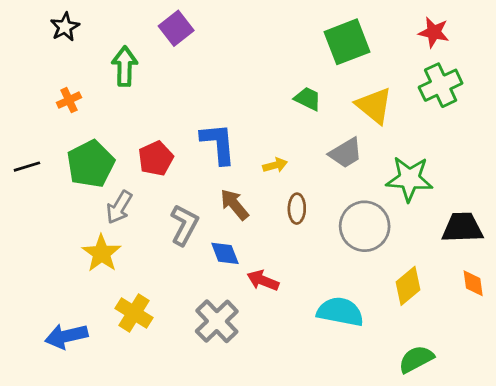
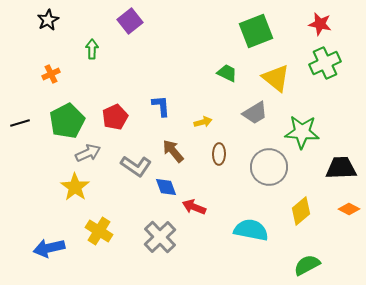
green arrow: (125, 66) -> (92, 49), size x0.7
blue L-shape: (218, 143) -> (161, 106), size x0.7
gray arrow: (119, 207) -> (88, 153), turned -145
gray L-shape: (184, 225) -> (136, 166), turned 96
orange diamond: (473, 283) -> (349, 209), turned -55

